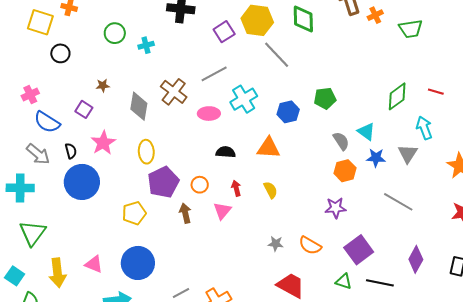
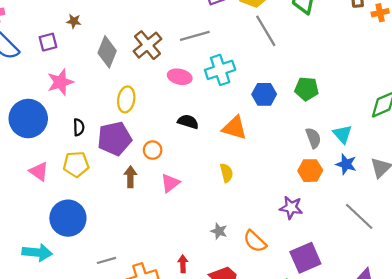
purple square: (84, 109) -> (48, 42), turned 30
black semicircle: (71, 151) -> (79, 127), moved
yellow ellipse: (146, 152) -> (126, 99), moved
red arrow: (236, 188) -> (183, 264), moved
pink triangle: (94, 264) -> (39, 172), moved

